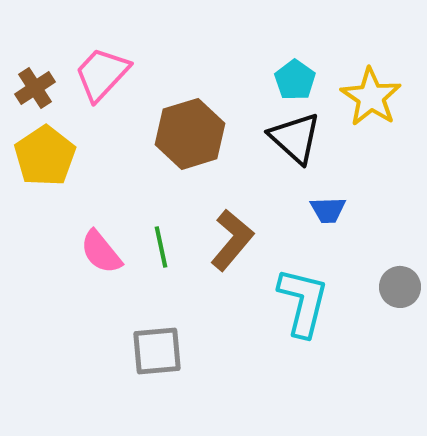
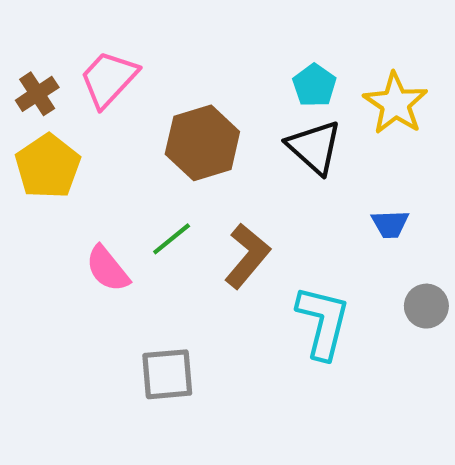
blue trapezoid: (328, 210) -> (390, 224), moved
green line: (161, 247) -> (172, 239), moved, turned 63

